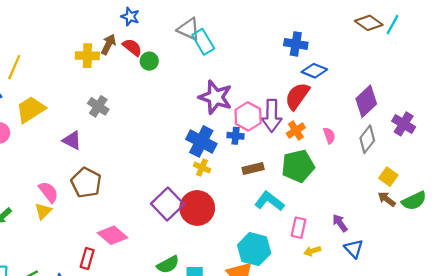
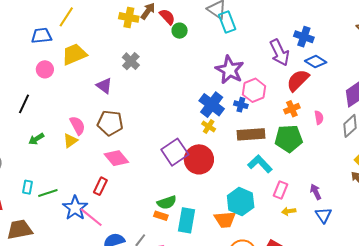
purple arrow: (272, 116) -> (279, 52), moved, turned -36
brown rectangle: (253, 168) -> (251, 134), size x1.5
brown pentagon: (86, 183) -> (110, 123), turned -30
pink diamond: (113, 235) -> (116, 158), moved

